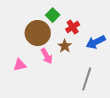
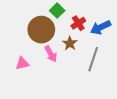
blue arrow: (96, 42) -> (101, 27), moved
gray line: (87, 79) -> (93, 59), moved

